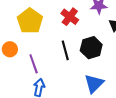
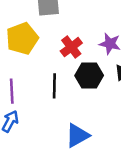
black hexagon: (91, 48) -> (89, 76), moved

